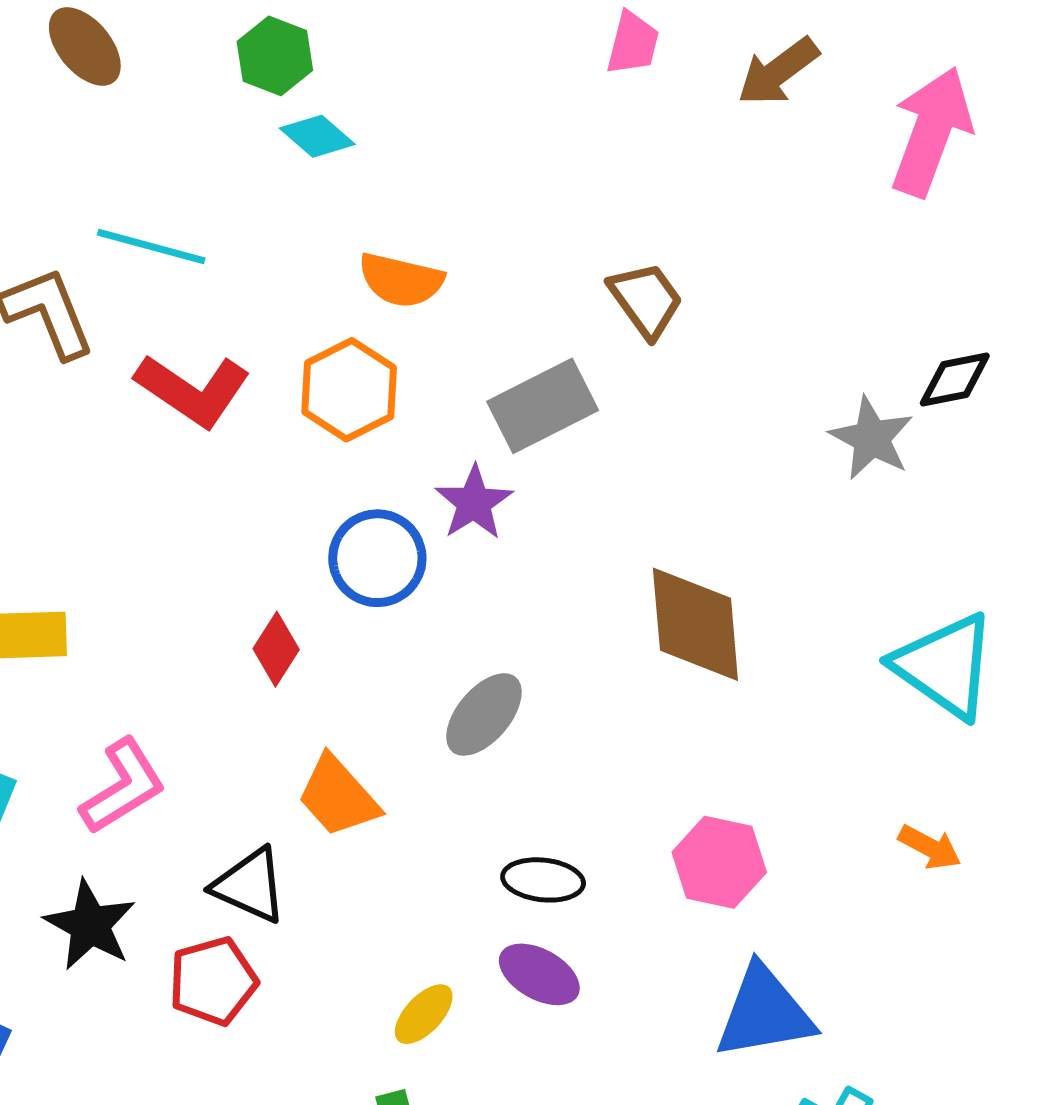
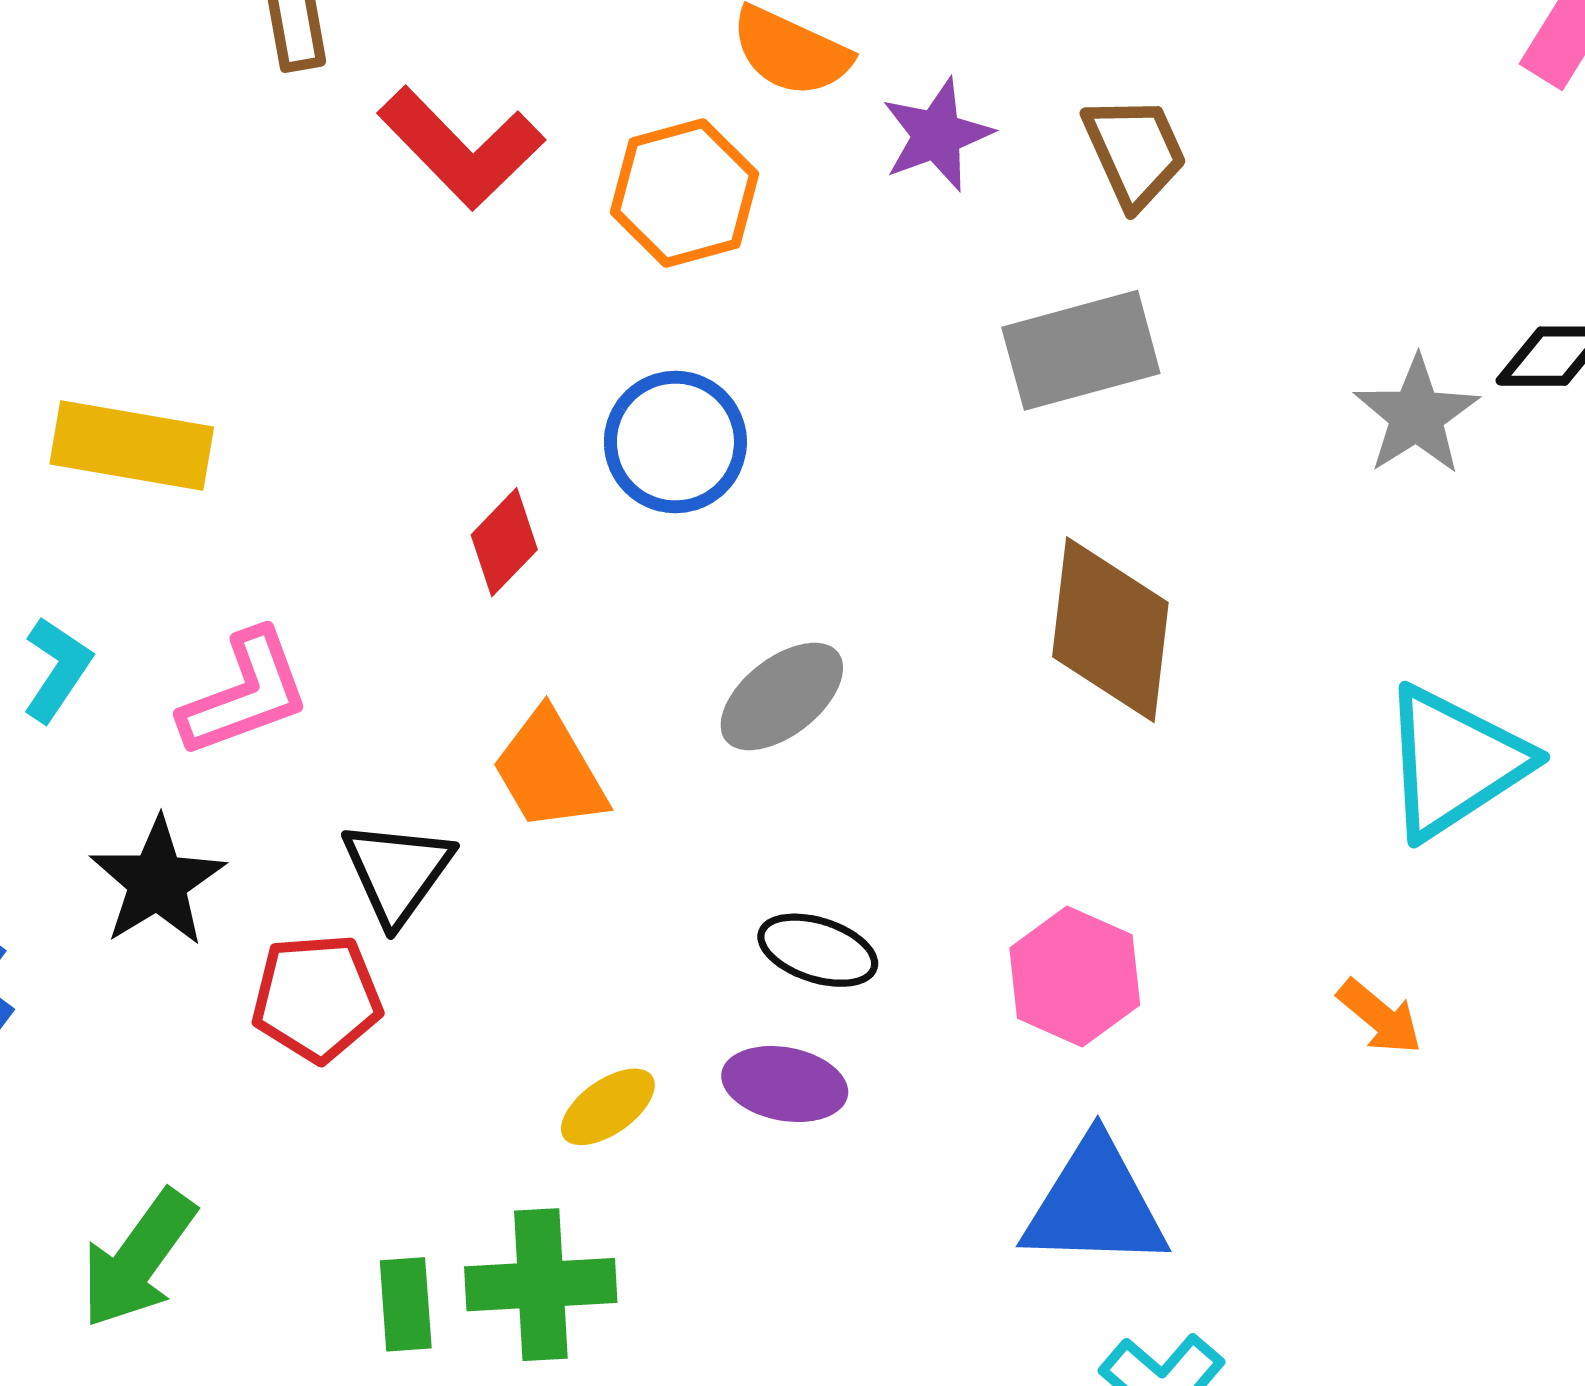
gray rectangle: (543, 406) -> (1081, 350), moved
purple star: (474, 503) -> (937, 135), moved
cyan triangle: (945, 666) -> (1454, 762), turned 40
black triangle: (250, 885) -> (397, 872), turned 30
purple ellipse: (539, 974) -> (785, 1084), turned -30

